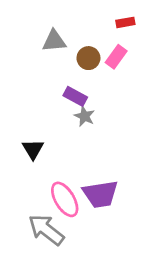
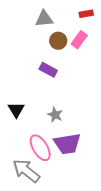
gray triangle: (54, 41) -> (44, 19), moved
gray star: (85, 116) -> (55, 115), moved

